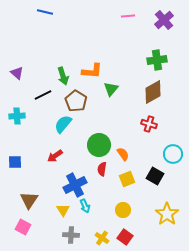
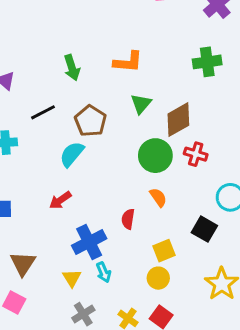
orange L-shape: (92, 71) -> (128, 62), moved
green arrow: (63, 76) -> (72, 68), moved
brown diamond: (153, 92) -> (178, 120), moved
green circle: (99, 145) -> (155, 156), moved
yellow square: (127, 179) -> (164, 251), moved
gray cross: (71, 235) -> (83, 314), turned -35

